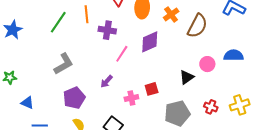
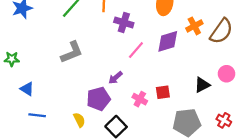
orange cross: (171, 14) -> (194, 26), moved
purple pentagon: (74, 98) -> (98, 99), moved
pink cross: (131, 98) -> (140, 99), turned 32

